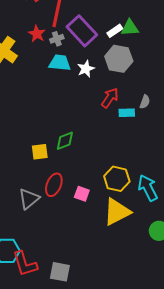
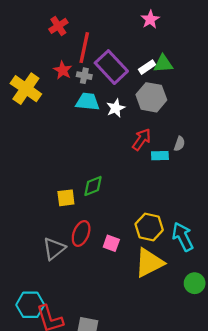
gray cross: (57, 39) -> (84, 76), turned 32

